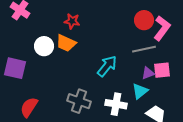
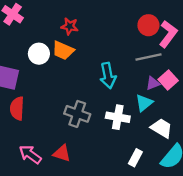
cyan arrow: (107, 66) -> (108, 76), turned 130
pink square: (162, 70) -> (168, 80), turned -36
red semicircle: (29, 107) -> (17, 108), moved, turned -30

